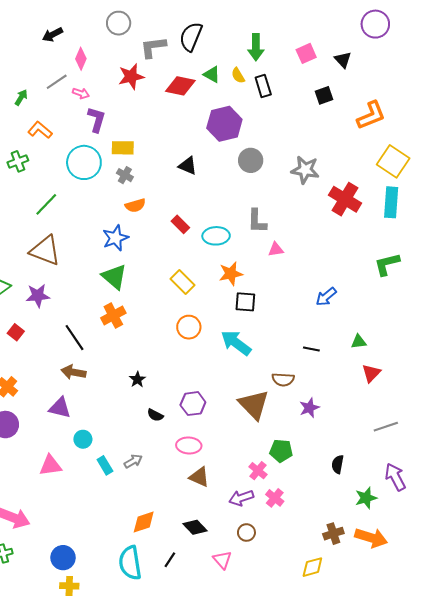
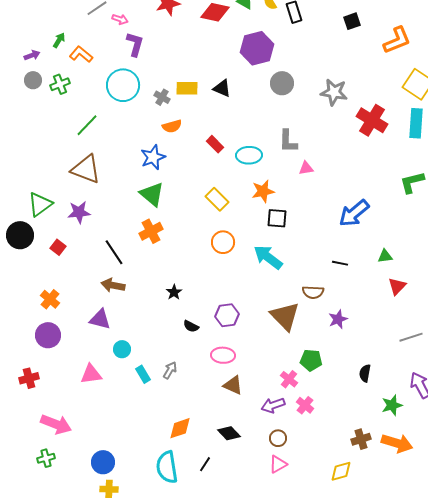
green arrow: (21, 97) -> (59, 40), moved
yellow rectangle: (123, 148) -> (187, 88), moved
blue arrow: (326, 297) -> (354, 213), size x1.5
gray arrow: (133, 461) -> (170, 370), turned -30
pink triangle: (222, 560) -> (278, 464), moved, turned 42

